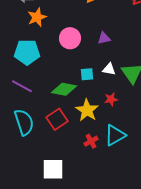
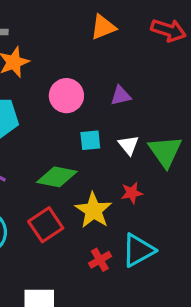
white triangle: (109, 69) -> (129, 145), turned 40
cyan square: (87, 74) -> (90, 140), moved

